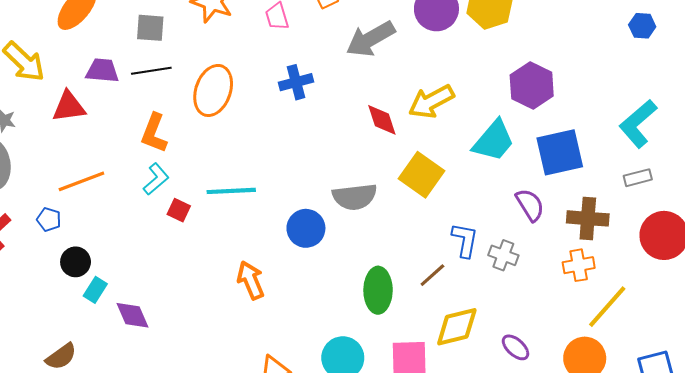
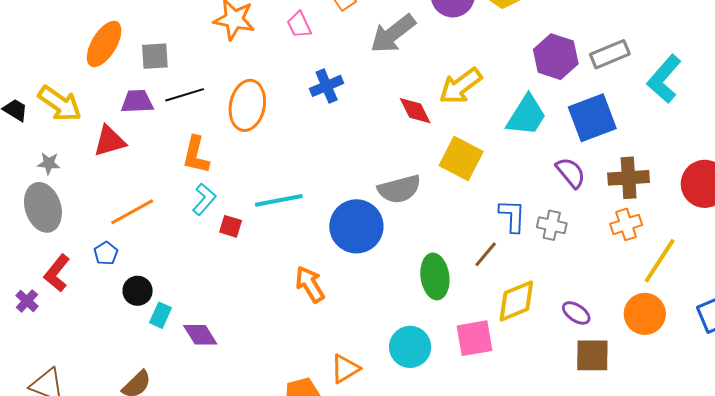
gray square: (150, 28) -> (155, 56), moved
gray rectangle: (638, 178) -> (610, 54), moved, size x1.4
blue pentagon: (49, 219) -> (106, 253), turned 30
blue circle: (306, 228) -> (356, 226), size x1.4

